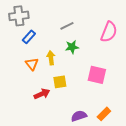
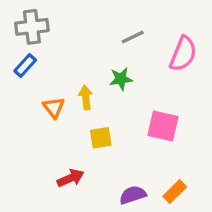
gray line: (67, 26) -> (133, 37), moved
blue rectangle: (29, 37) -> (25, 66), moved
red arrow: (42, 94) -> (71, 178), moved

